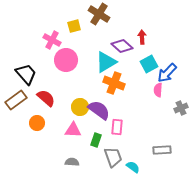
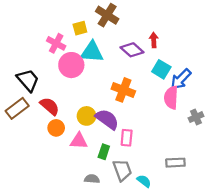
cyan triangle: (106, 62) -> (92, 52), moved, turned 35
cyan square: (149, 64) -> (161, 69), turned -30
pink semicircle: (158, 90) -> (171, 98), size x1.5
orange circle: (37, 123) -> (56, 128), moved
gray semicircle: (72, 162) -> (92, 179), moved

